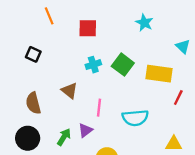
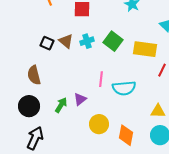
black square: (33, 54) -> (47, 43), moved
brown triangle: (70, 91) -> (66, 41), moved
pink line: (99, 108) -> (101, 79), moved

